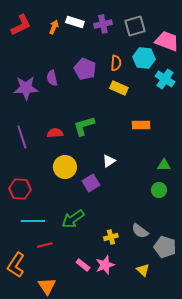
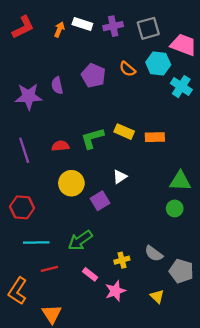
orange semicircle: (116, 63) -> (127, 69), turned 126
yellow rectangle: (119, 88) -> (124, 132), moved
green triangle: (164, 165) -> (180, 181), size x1.5
pink rectangle: (83, 265) -> (90, 274), moved

